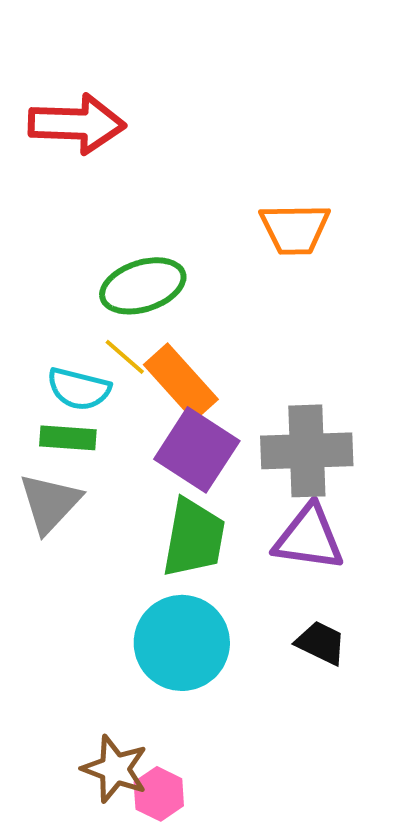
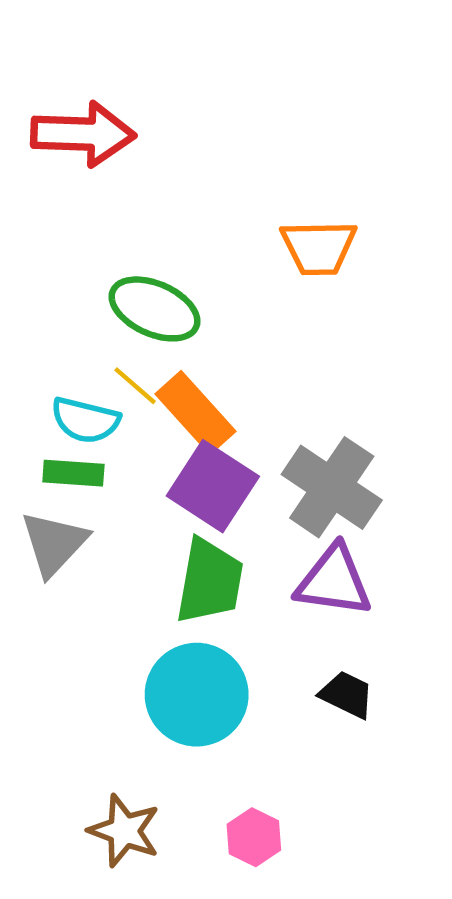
green ellipse: (143, 286) -> (154, 309), turned 42
gray cross: (307, 451) -> (332, 487), turned 36
pink hexagon: (159, 794) -> (254, 837), moved

